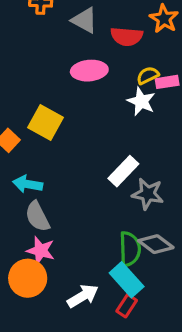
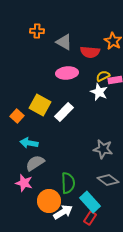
white rectangle: (123, 171) -> (64, 112), moved
gray semicircle: (37, 217) -> (35, 163), turned 84
green semicircle: (130, 249) -> (68, 183), moved
pink star: (41, 251) -> (24, 183), moved
orange circle: (28, 278) -> (49, 201), moved

